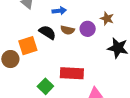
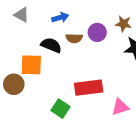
brown star: (107, 19) -> (124, 24), moved
orange square: (28, 46) -> (31, 65), turned 30

